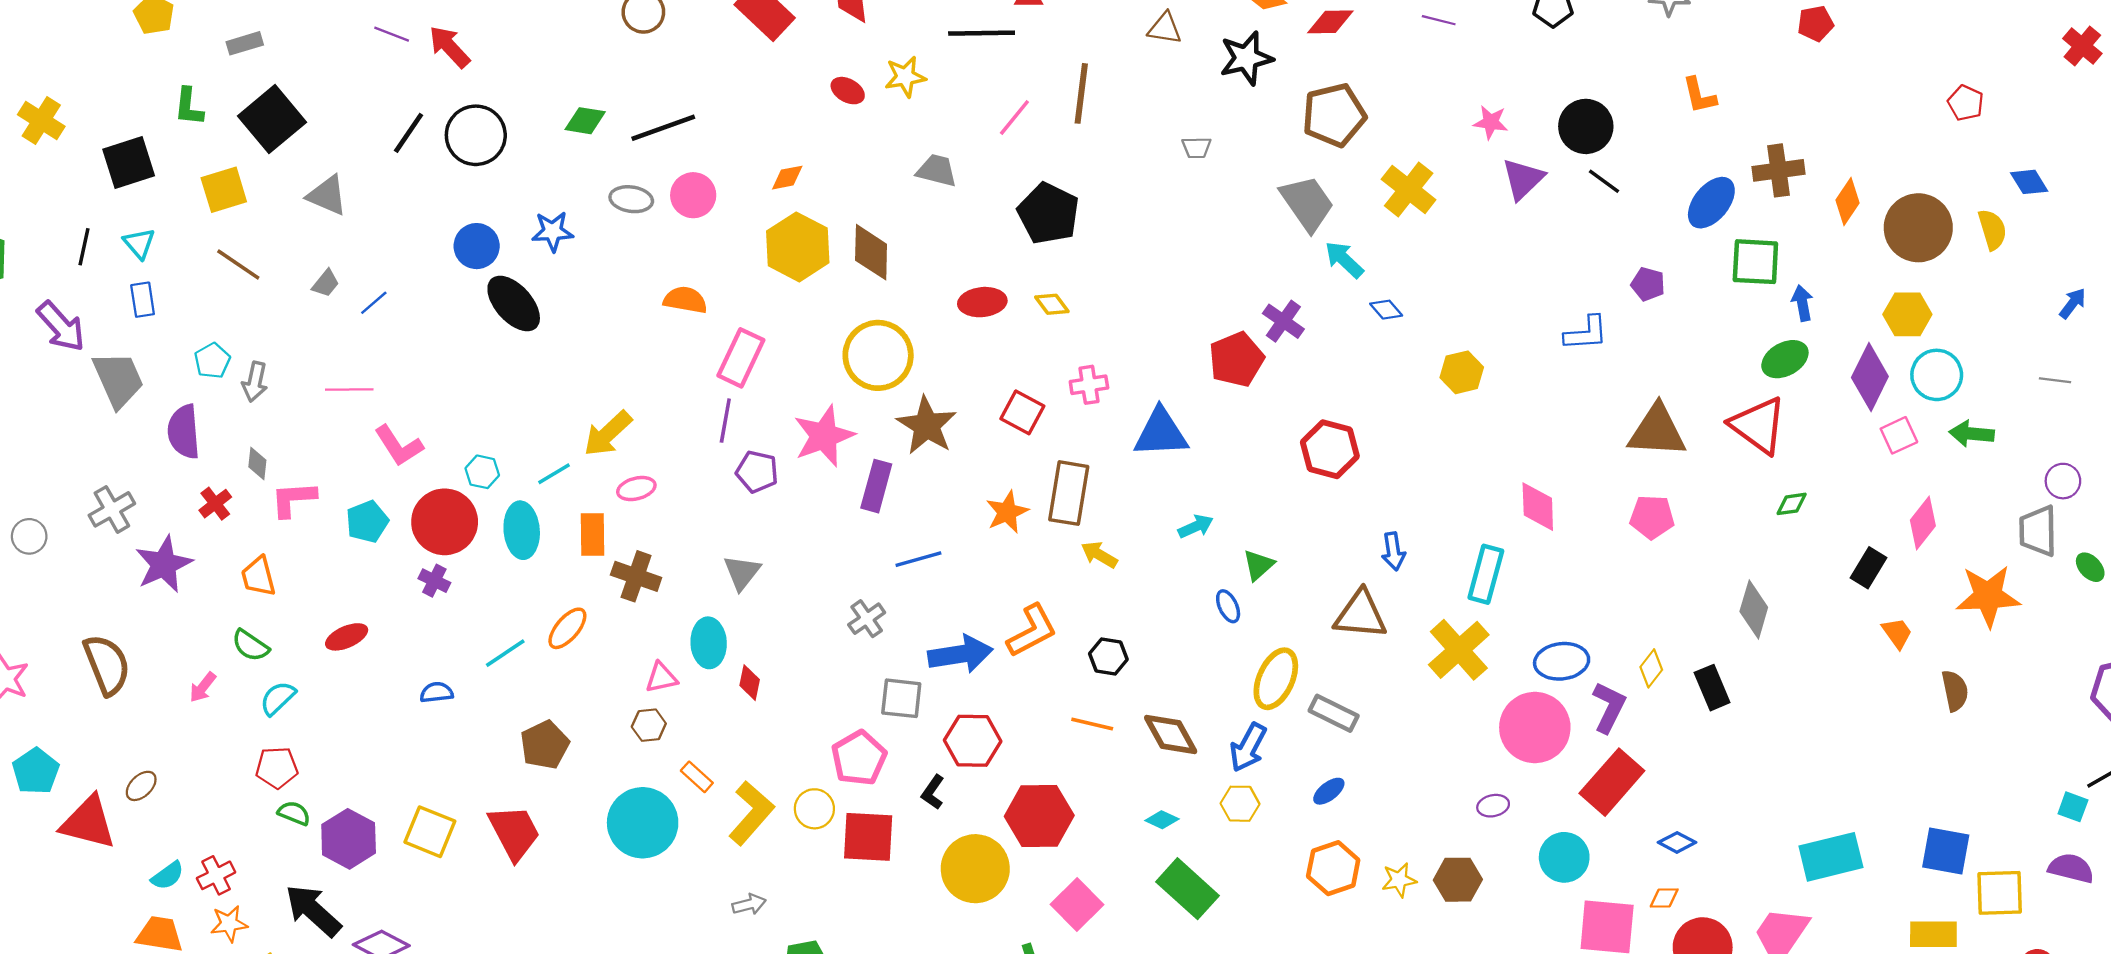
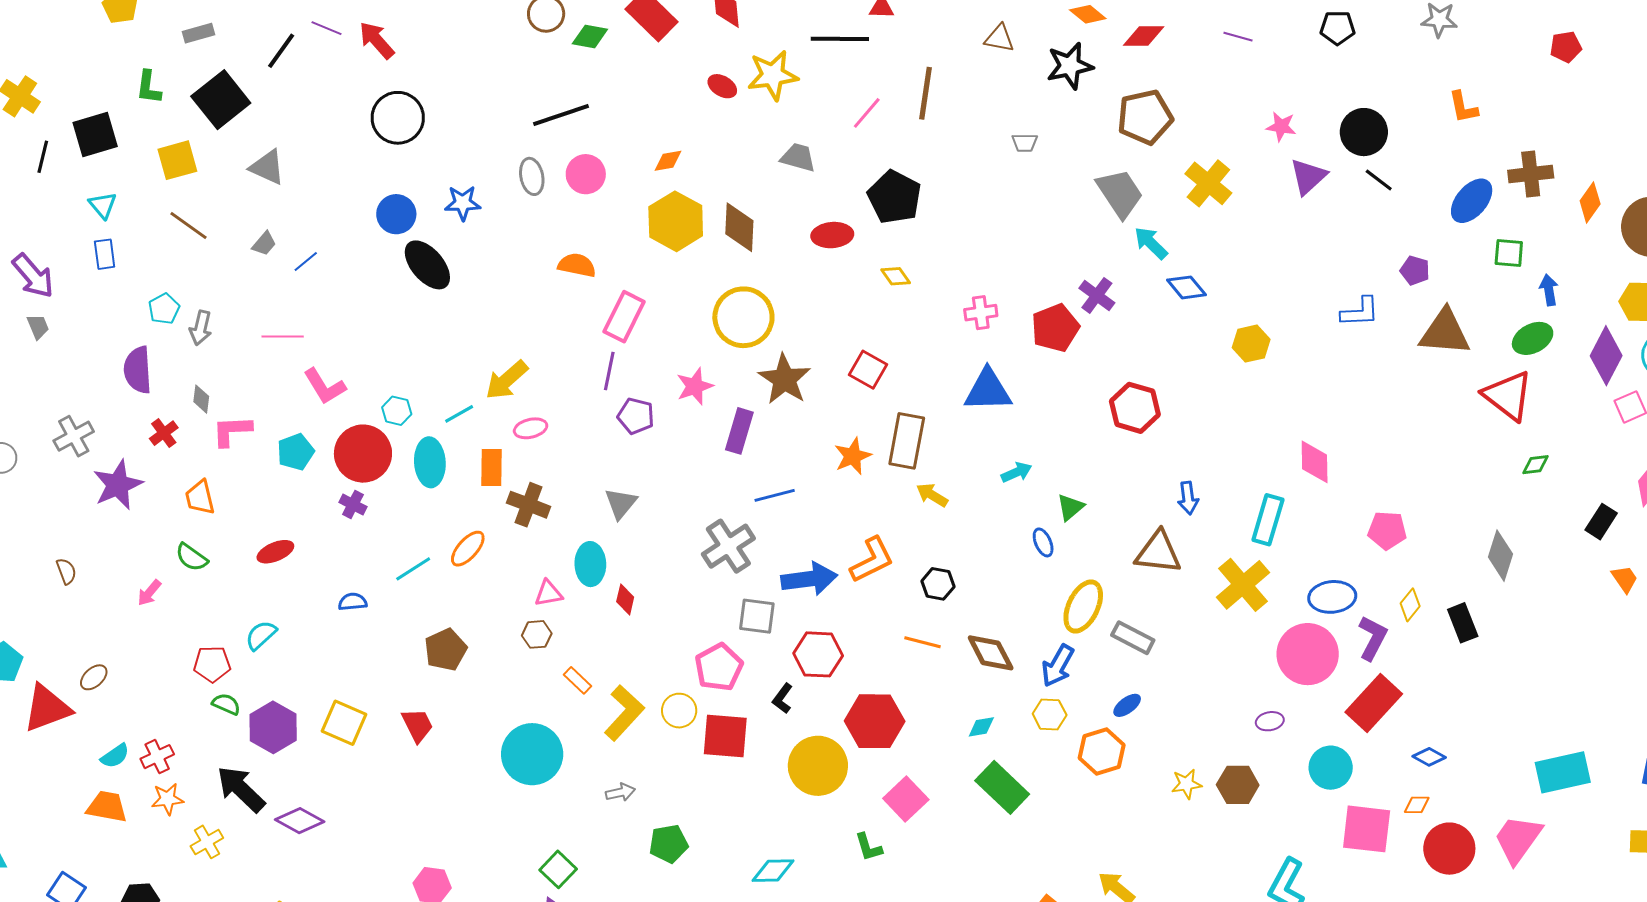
yellow star: (905, 77) -> (773, 75), size x1.4
green diamond: (585, 121) -> (590, 36), moved
black line: (409, 133) -> (281, 51), moved
gray ellipse: (631, 199) -> (532, 176), turned 69
black line: (84, 247) -> (43, 157), moved
green square: (1755, 262) -> (1509, 253), size x0.7
red ellipse: (982, 302) -> (832, 235), moved
blue diamond: (1386, 310) -> (1186, 287), size x1.4
gray trapezoid: (118, 379) -> (38, 327), moved, size x0.5
pink cross: (1089, 385) -> (981, 313), moved
brown triangle: (1657, 431) -> (1445, 332), moved
pink star: (824, 436) -> (695, 386), size x0.7
pink pentagon: (1652, 517) -> (1387, 530), moved
gray cross: (867, 619) -> (728, 546), size x1.6
brown semicircle: (107, 665) -> (66, 571), size x0.5
cyan semicircle: (278, 698) -> (261, 635), moved
cyan diamond: (1162, 820) -> (981, 727), turned -36
red triangle: (88, 822) -> (47, 708), turned -36
cyan circle: (643, 823) -> (532, 754), moved
red trapezoid: (514, 832) -> (417, 725), size x0.7
orange hexagon: (1333, 868) -> (1102, 751), moved

